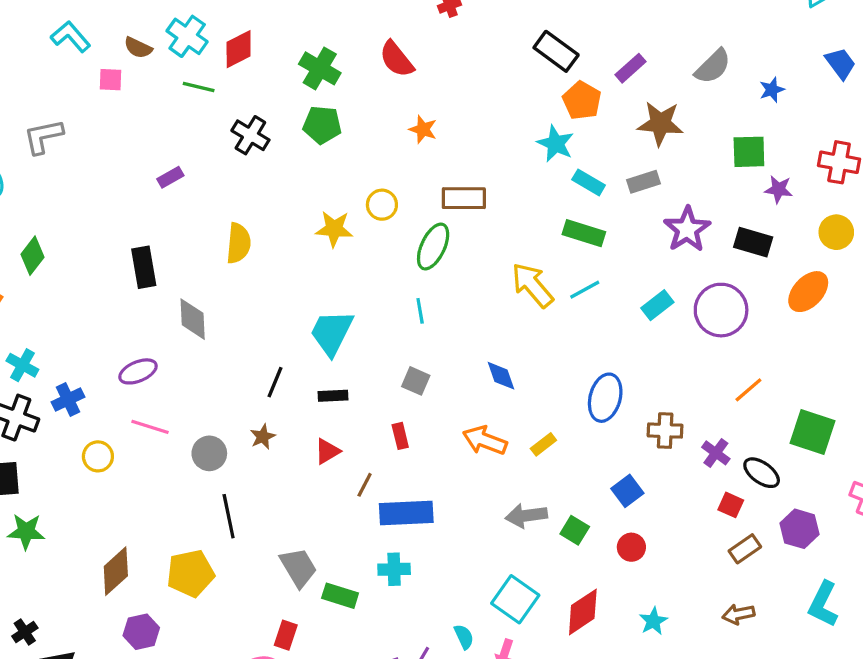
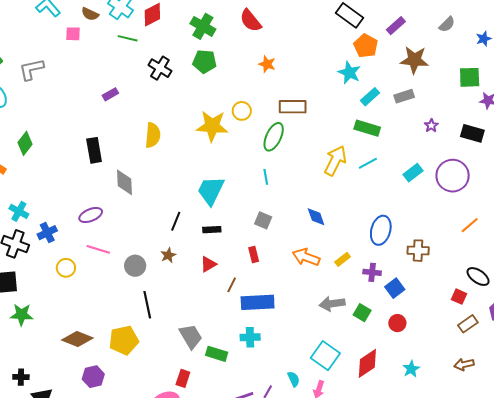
gray semicircle: (713, 66) -> (447, 24), size x0.7
cyan rectangle: (589, 182) -> (370, 97), turned -72
yellow star: (334, 229) -> (212, 126), size x1.4
purple star: (687, 229) -> (431, 126), size x0.5
yellow arrow: (532, 285) -> (335, 161), turned 68
purple cross: (716, 453) -> (372, 272), moved, turned -30
brown diamond: (116, 571) -> (77, 339), turned 64
black cross: (25, 632) -> (21, 377), turned 35

